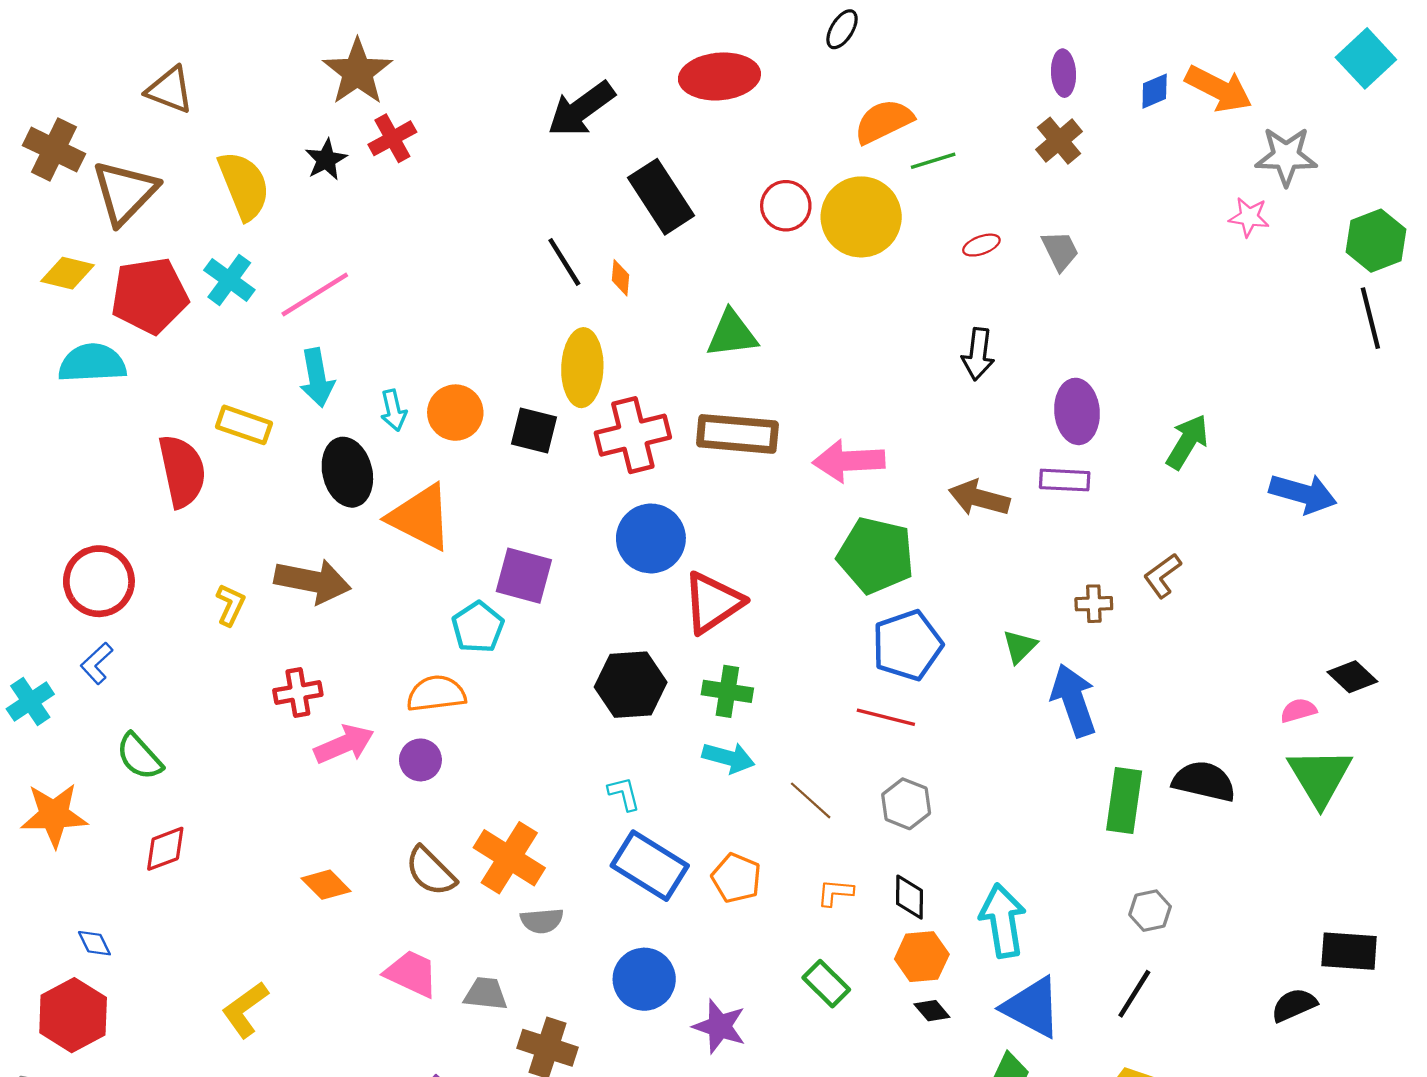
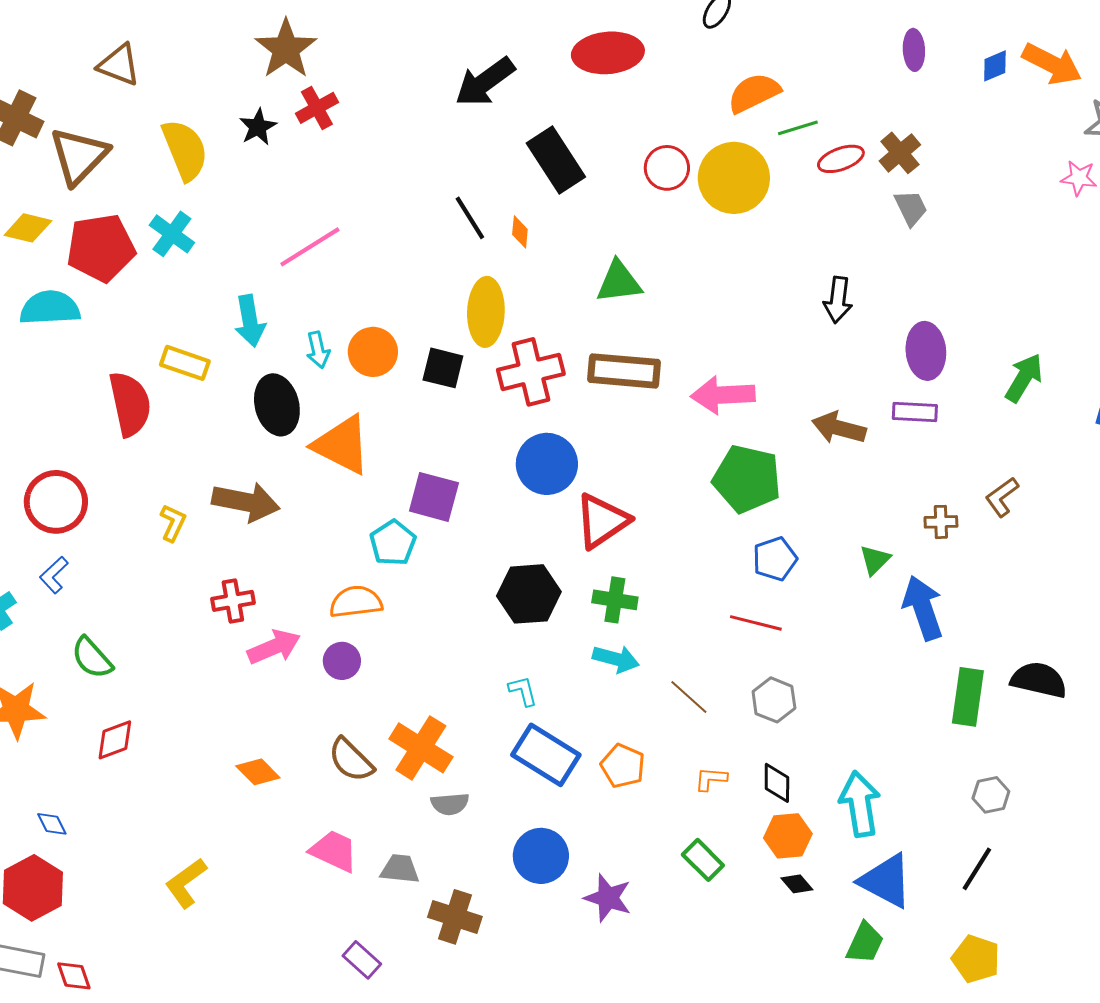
brown cross: (1059, 141) -> (900, 153), moved
red ellipse: (981, 245) -> (841, 159), moved, size x1.4
pink line: (315, 295) -> (310, 247), moved
blue pentagon: (907, 645) -> (775, 559), size x0.7

